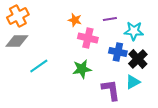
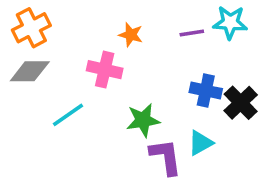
cyan star: (134, 31) -> (230, 23), moved
pink cross: (88, 38) -> (105, 70), moved
cyan triangle: (133, 82) -> (201, 143), moved
purple L-shape: (111, 90) -> (166, 157), moved

